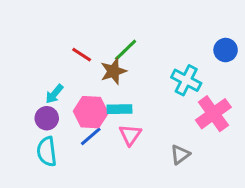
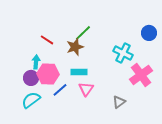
red line: (82, 55) -> (47, 40), moved
cyan arrow: (54, 94) -> (36, 62), turned 144
pink hexagon: (91, 112) -> (48, 74), moved
cyan semicircle: (47, 152) -> (31, 100), turned 60

